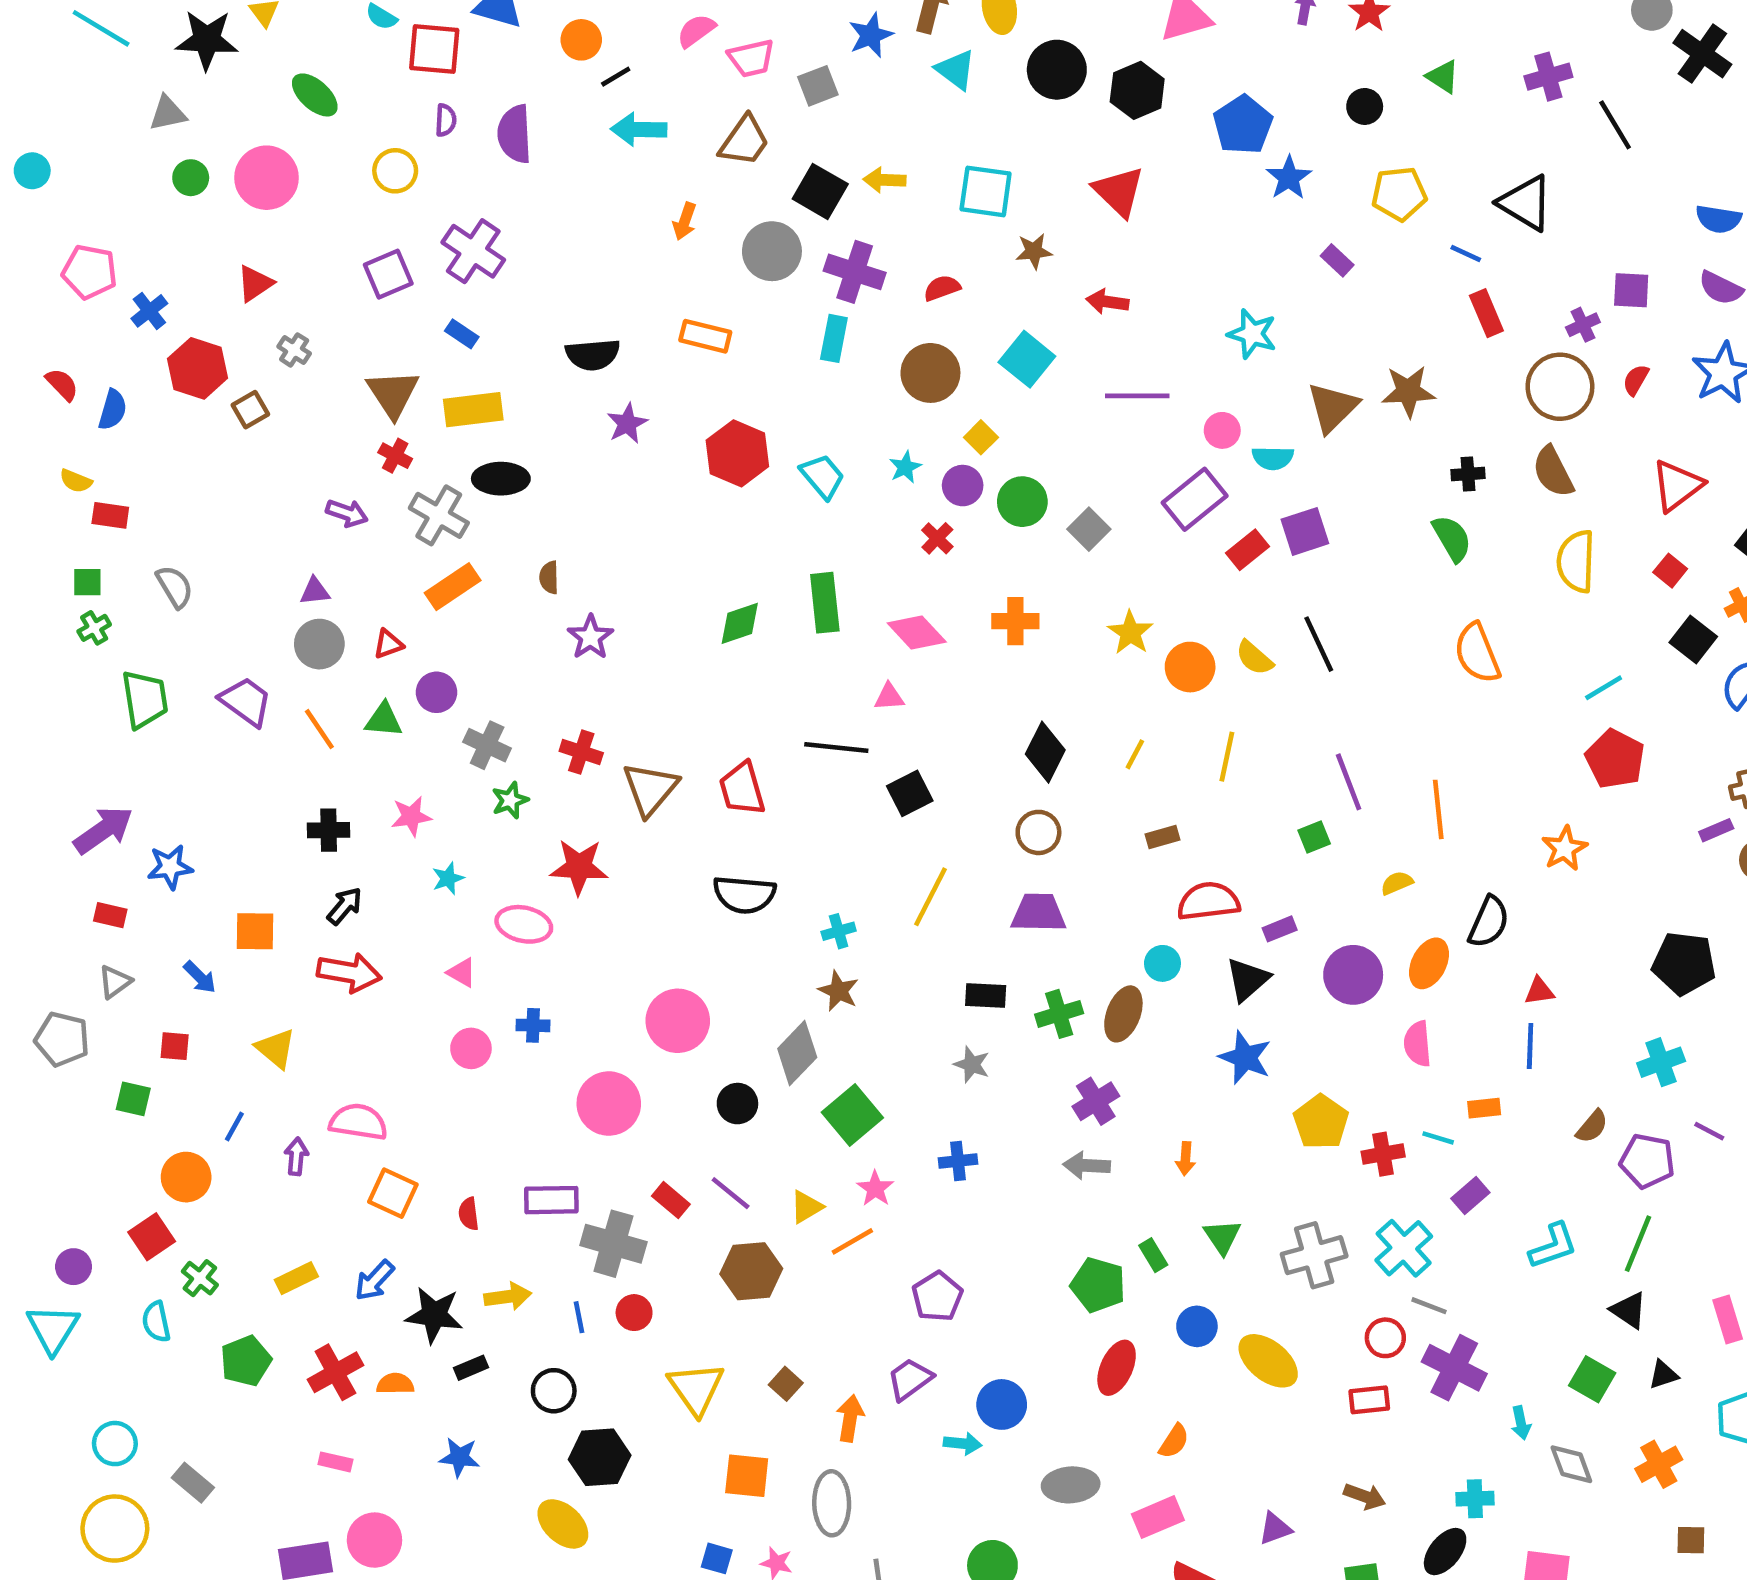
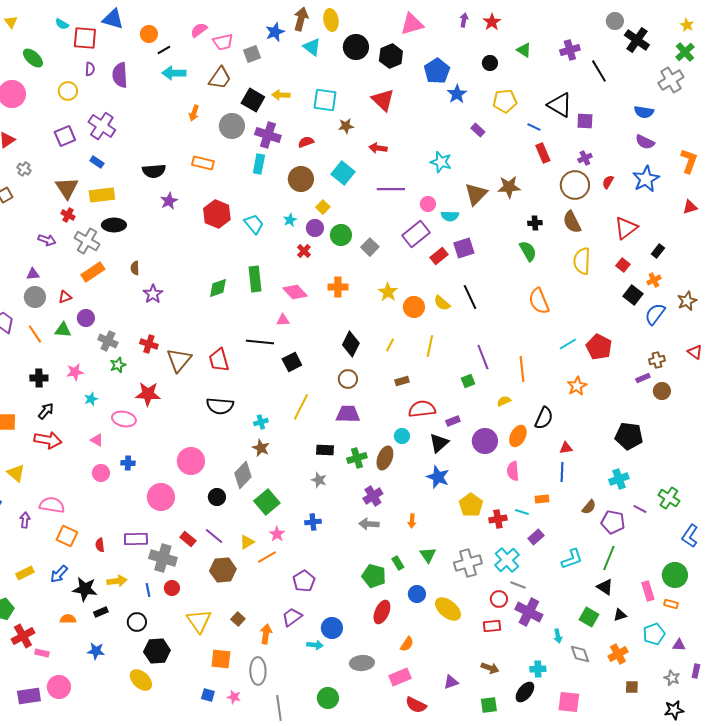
purple square: (1631, 290) -> (585, 121), moved
cyan line: (1604, 688) -> (568, 344), moved
red cross: (335, 1372) -> (23, 636), moved

